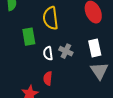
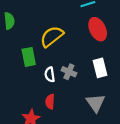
yellow semicircle: (51, 18) -> (52, 36), turned 60
gray triangle: (99, 71) -> (96, 103), moved

